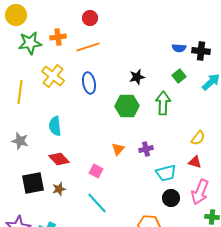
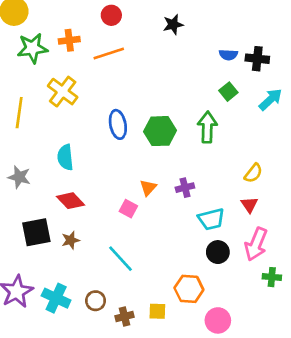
black star: (137, 77) -> (173, 24), moved
blue ellipse: (89, 83) -> (118, 124), moved
red triangle: (195, 162) -> (249, 205), turned 40
pink square: (96, 171) -> (128, 209), moved

